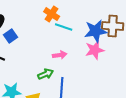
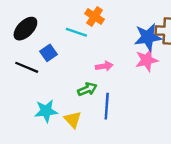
cyan line: (64, 27) -> (76, 32), moved
blue square: (11, 36) -> (48, 53), moved

